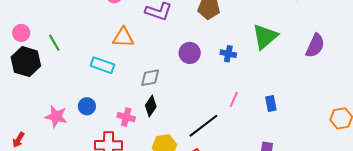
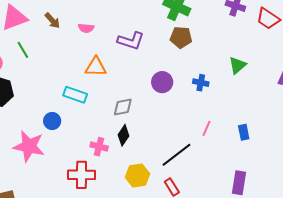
green triangle: (265, 37) -> (237, 65), size x0.7
green line: (54, 43) -> (23, 50), moved
blue circle: (87, 106) -> (52, 121), moved
pink star: (56, 116) -> (29, 146), size x1.4

